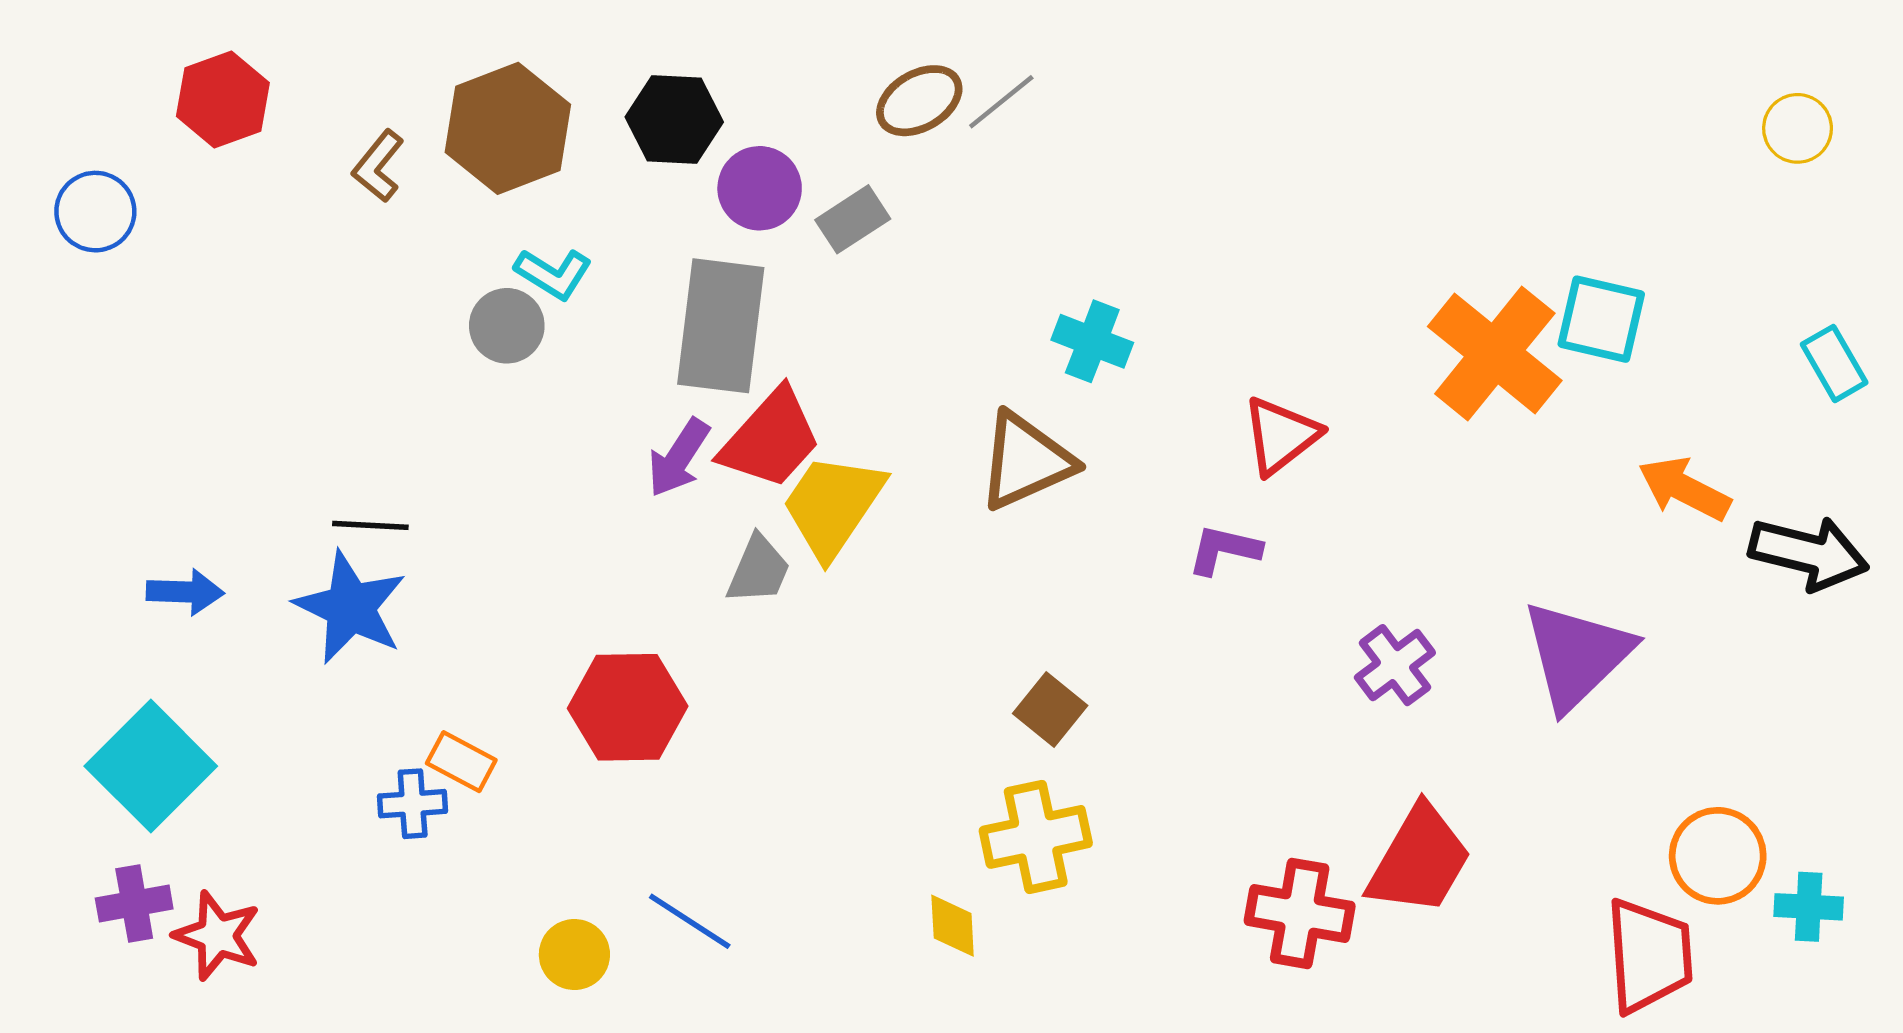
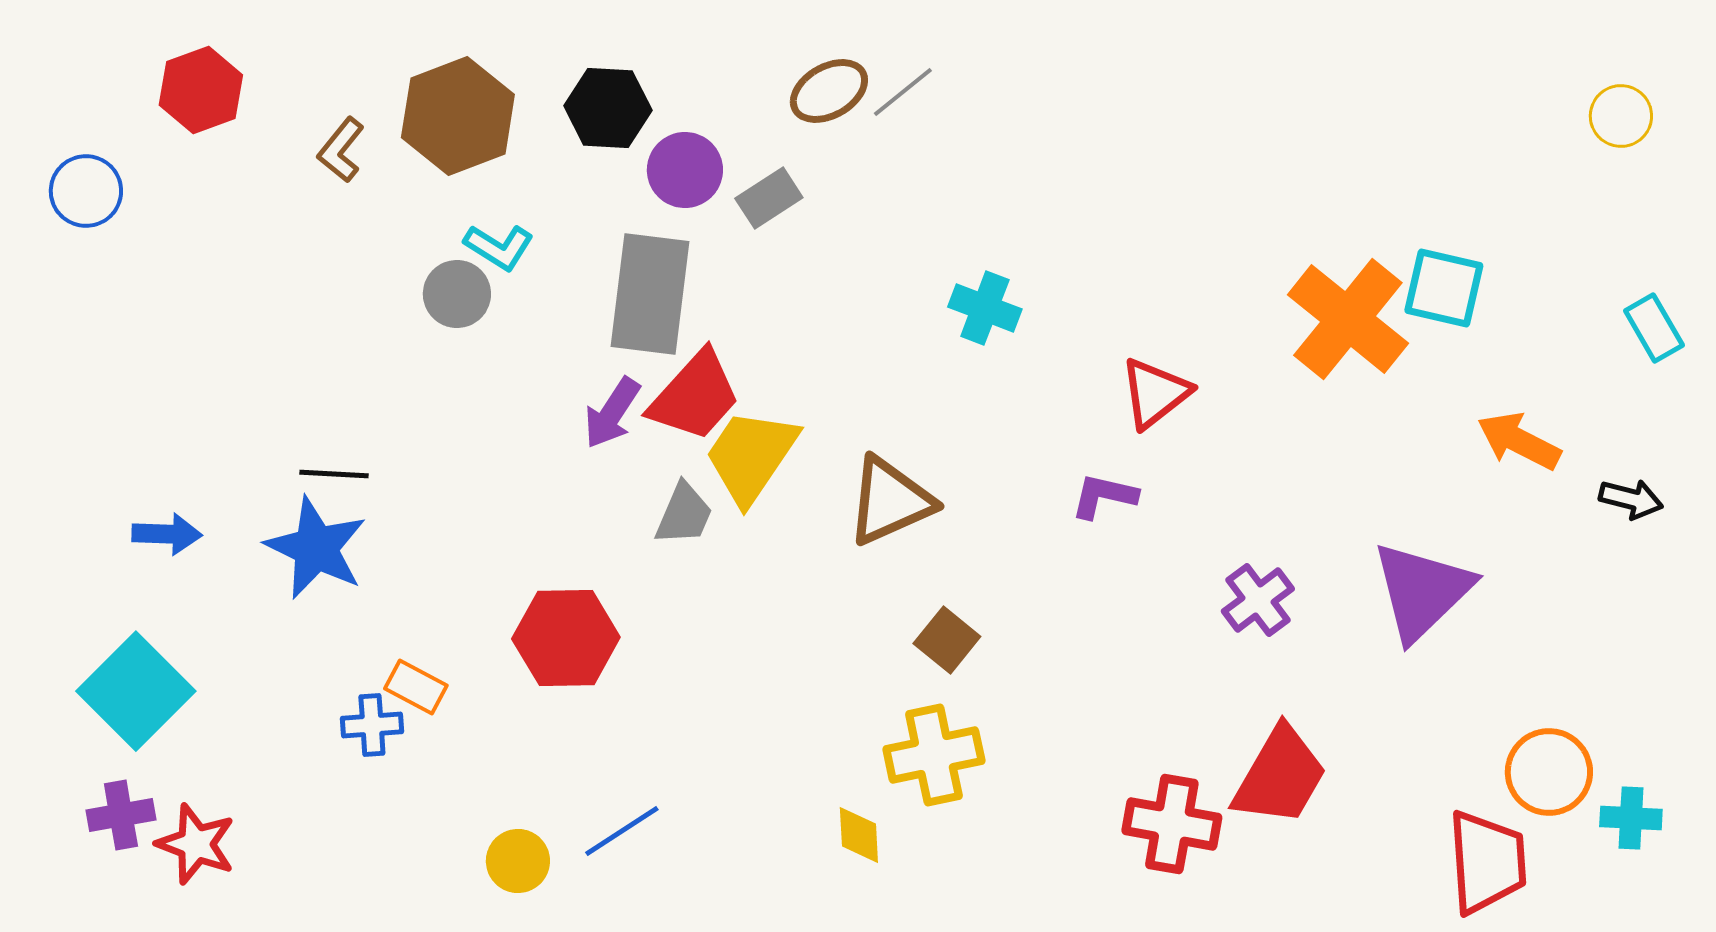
brown triangle: (1026, 461) -> (890, 501), moved
black arrow: (1809, 553) -> (1631, 499), size x0.6
blue line: (690, 921) -> (622, 831), turned -66

